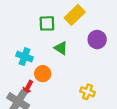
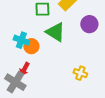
green triangle: (61, 48) -> (55, 32), size x1.5
orange circle: (43, 74) -> (31, 46), moved

